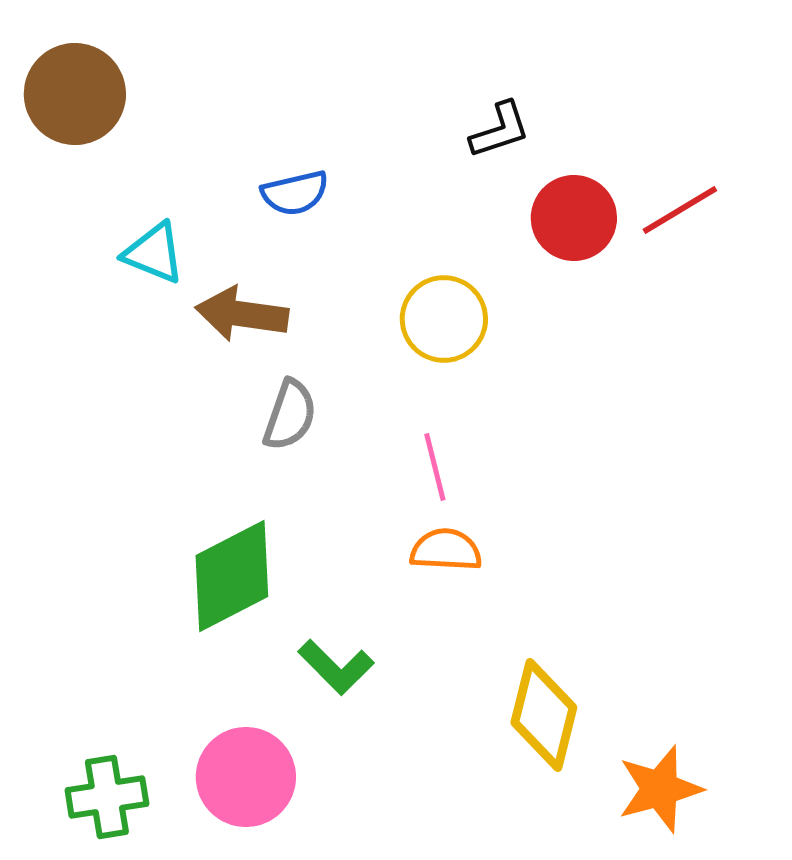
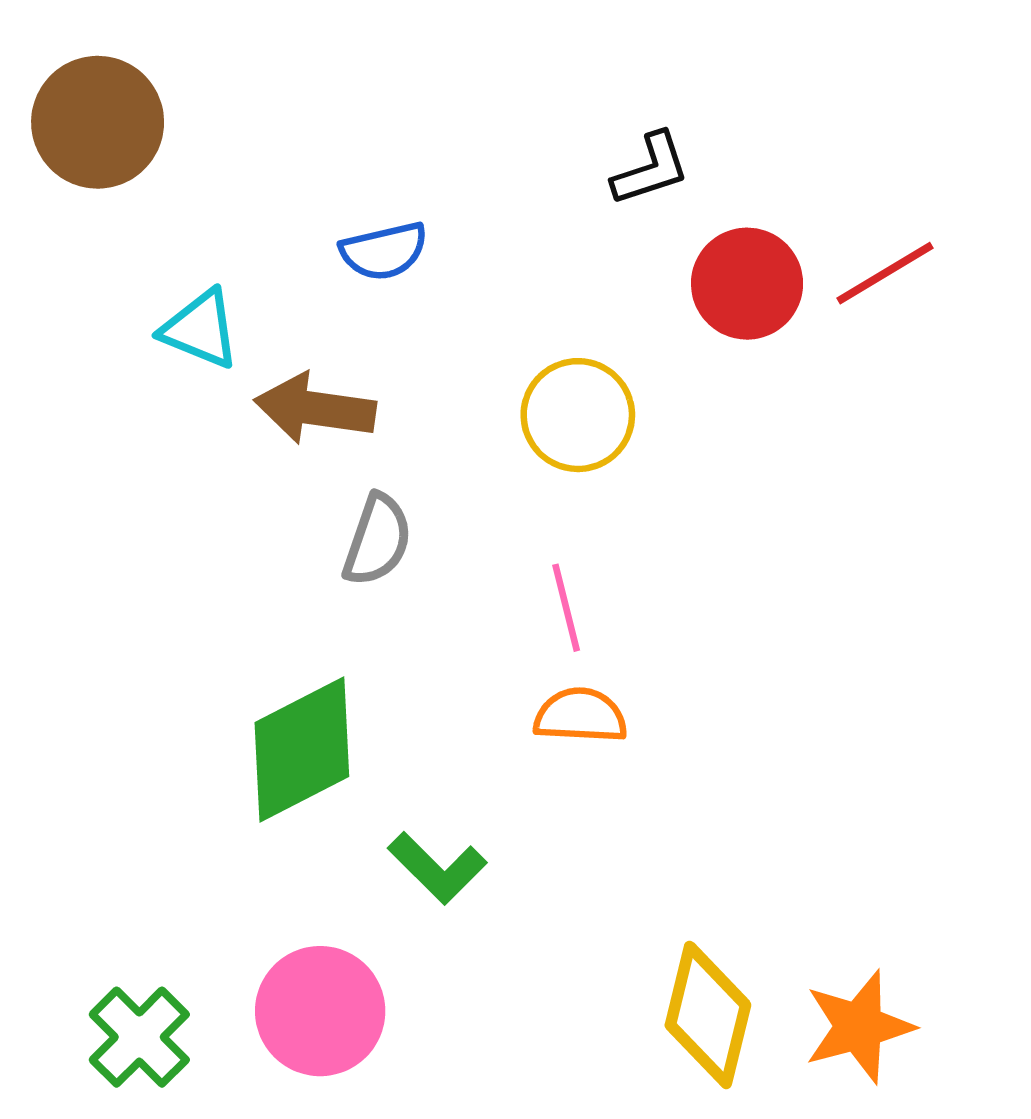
yellow diamond: (544, 715) -> (708, 1015), moved
green cross: (107, 797) -> (139, 1037), turned -36

